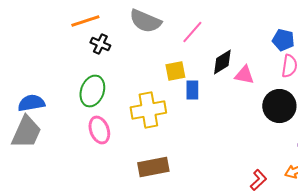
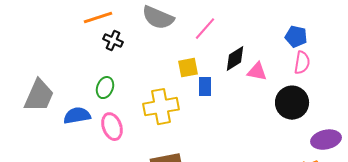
green ellipse: (92, 91) -> (105, 88), size x0.7
blue semicircle: (31, 103) -> (77, 116), moved
gray trapezoid: (26, 132) -> (39, 96), moved

